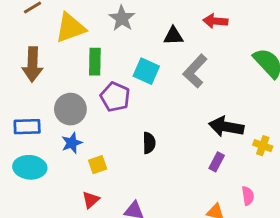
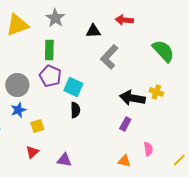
green rectangle: (95, 62) -> (49, 50), moved
cyan square: (146, 71) -> (73, 87), moved
yellow cross: (263, 146) -> (156, 92), moved

